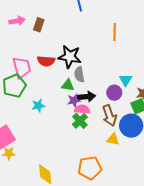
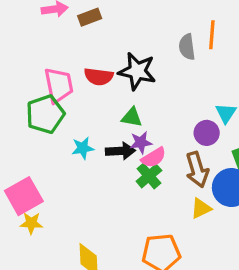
brown rectangle: (39, 25) -> (90, 17), turned 48
gray semicircle: (79, 74) -> (187, 47), moved
black arrow: (87, 97) -> (120, 151), moved
pink semicircle: (82, 109) -> (154, 158), turned 140
yellow triangle: (113, 139) -> (201, 208), turned -40

